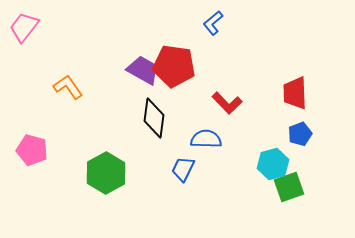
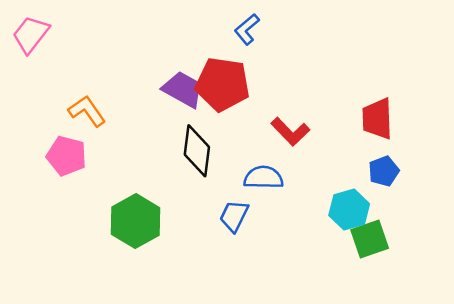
blue L-shape: (213, 23) -> (247, 29), moved
pink pentagon: (32, 150) -> (66, 156), moved

